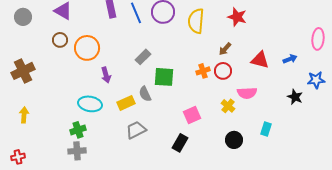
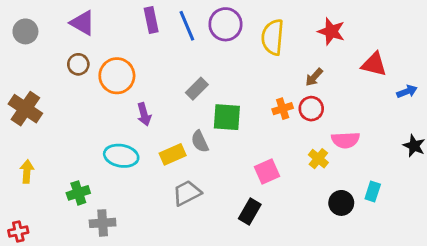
red triangle: (260, 60) -> (374, 64), moved
brown cross: (23, 71) -> (25, 109), turned -30
green cross: (78, 130) -> (78, 193), moved
black circle: (234, 140) -> (341, 203), moved

